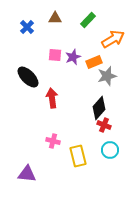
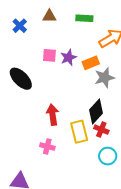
green rectangle: (88, 20) -> (84, 18), turned 49
red arrow: (52, 98) -> (53, 115), moved
yellow rectangle: (78, 156) -> (79, 132), moved

